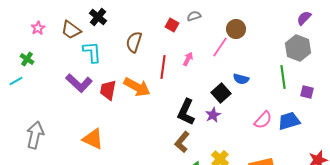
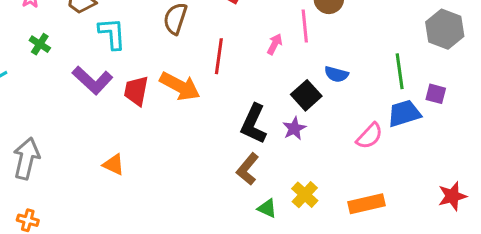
pink line: (220, 47) -> (305, 26), turned -40
gray hexagon: (298, 48) -> (445, 29), moved
green cross: (27, 59) -> (40, 44), moved
pink arrow: (188, 59) -> (275, 44), moved
blue trapezoid: (289, 121) -> (404, 113), moved
orange triangle: (93, 139) -> (114, 165), size x0.7

